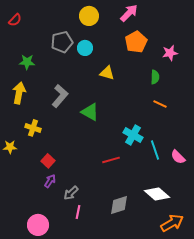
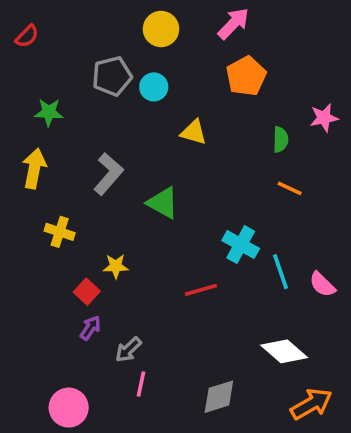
pink star: (170, 53) -> (324, 118), moved
yellow star: (10, 147) -> (116, 266), moved
gray diamond: (119, 205) -> (219, 397), moved

